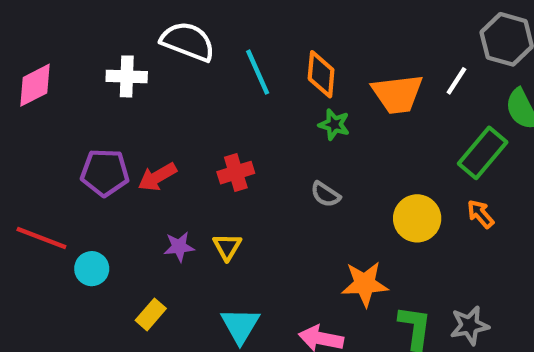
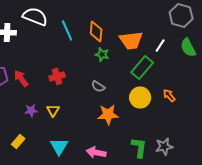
white line: (456, 81) -> (160, 46), moved
green rectangle: (483, 153) -> (142, 68), moved
red arrow: (157, 177) -> (21, 78), turned 84
orange star: (365, 284) -> (108, 114), moved

